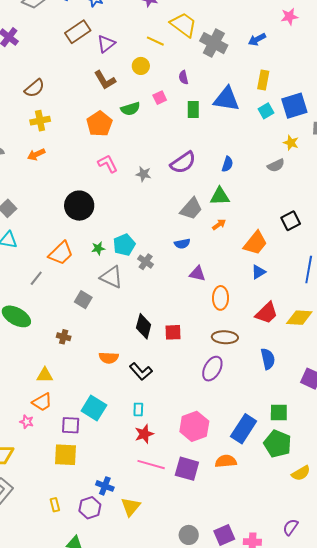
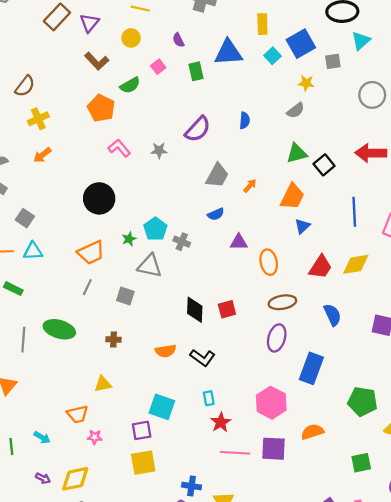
green triangle: (220, 196) -> (297, 153), moved
orange trapezoid: (61, 253) -> (91, 253), turned 32
gray line: (36, 278) -> (87, 287), moved
orange trapezoid: (42, 402) -> (77, 414), moved, turned 30
green square: (279, 413) -> (361, 463), moved
blue rectangle: (244, 429) -> (311, 368), moved

